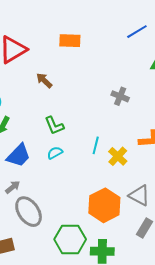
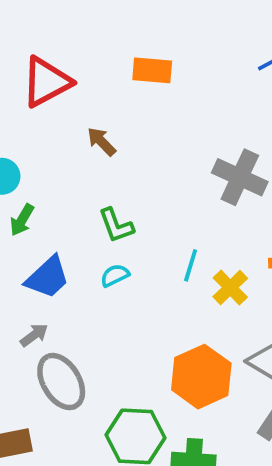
gray cross: (120, 96) -> (240, 177), size x1.6

